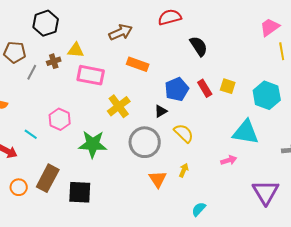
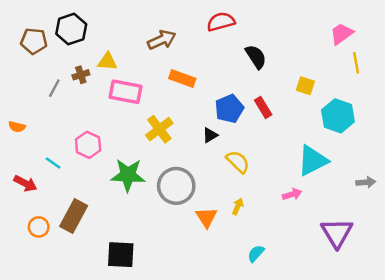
brown pentagon: (15, 52) -> (34, 41), moved
yellow square: (228, 86) -> (305, 86), moved
cyan triangle: (246, 132) -> (313, 161), turned -36
gray circle: (145, 142) -> (176, 186), moved
black square: (80, 192) -> (121, 255), moved

